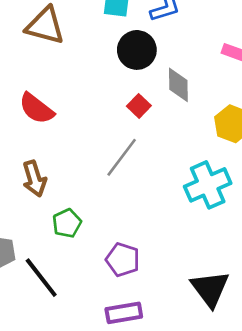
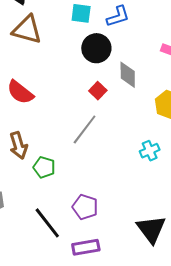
cyan cross: (208, 185) -> (150, 151), size x0.6
green pentagon: (67, 223) -> (44, 167), moved, turned -30
black line: (41, 278) -> (47, 223), moved

